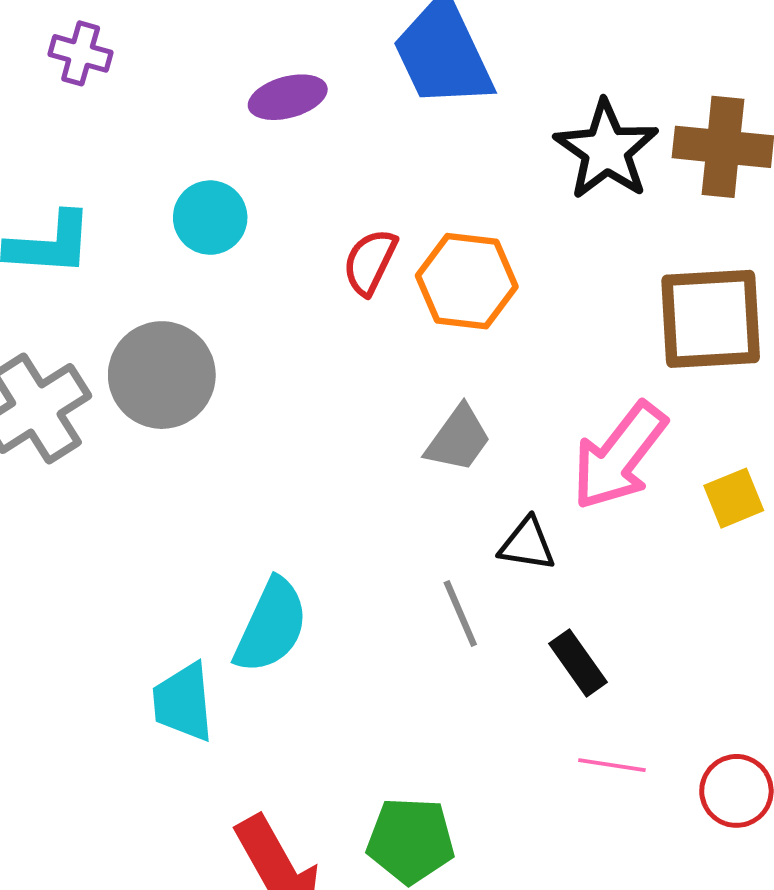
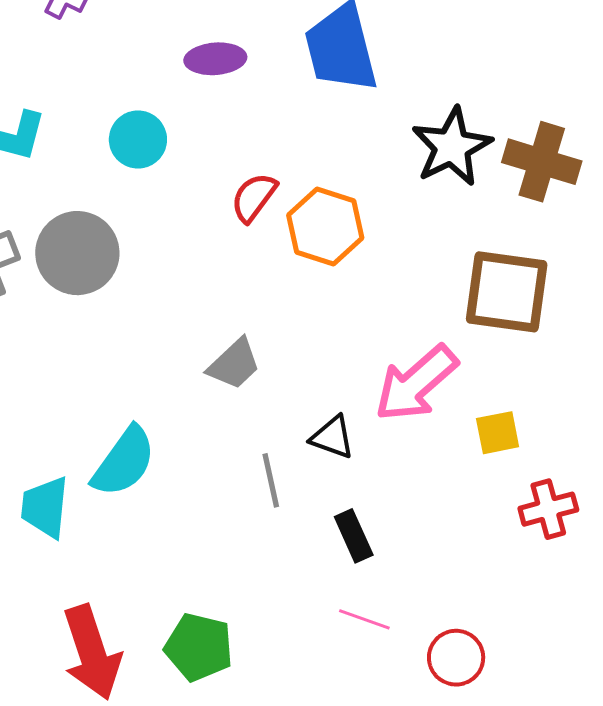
gray trapezoid: (458, 439) -> (234, 364), moved

